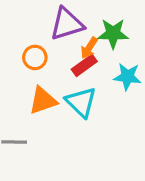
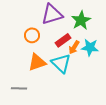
green star: (113, 34) -> (81, 20), turned -30
orange arrow: (89, 48) -> (74, 47), moved

